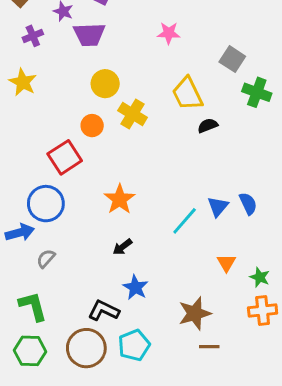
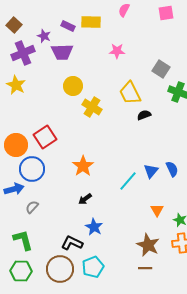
purple cross: (33, 36) -> (23, 53), size x1.6
orange circle: (92, 126) -> (16, 145), moved, size x1.5
brown star: (195, 313) -> (148, 245), moved, turned -30

